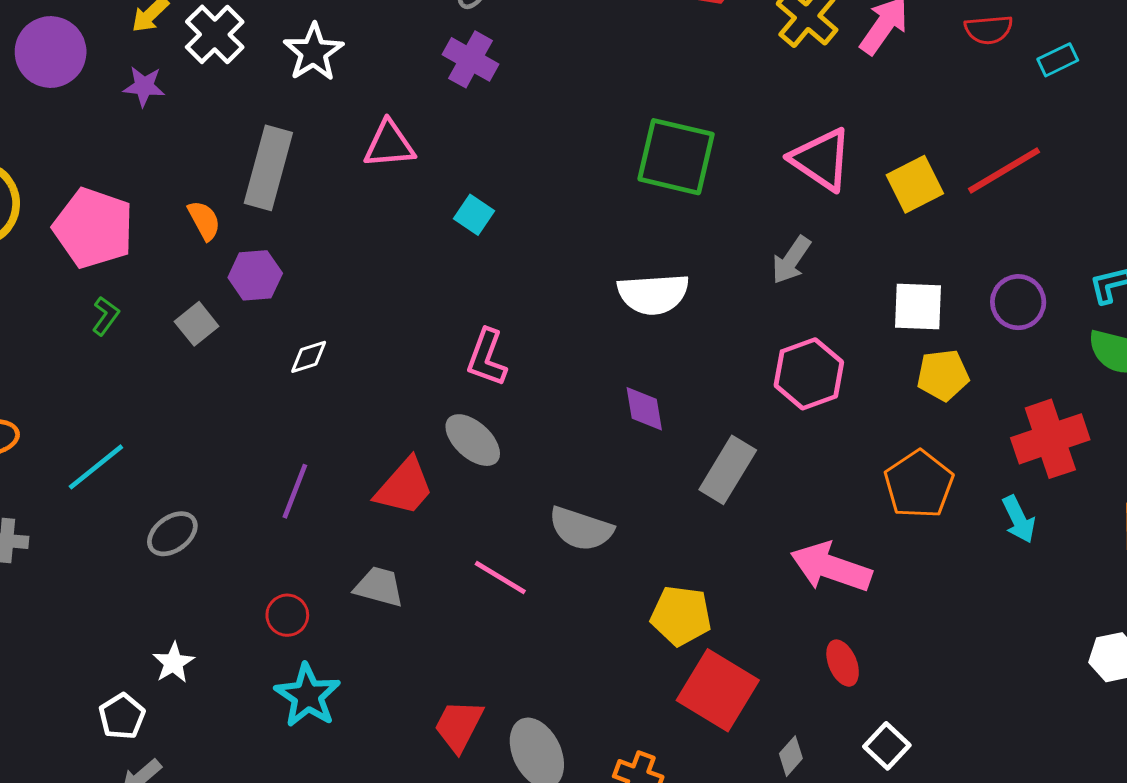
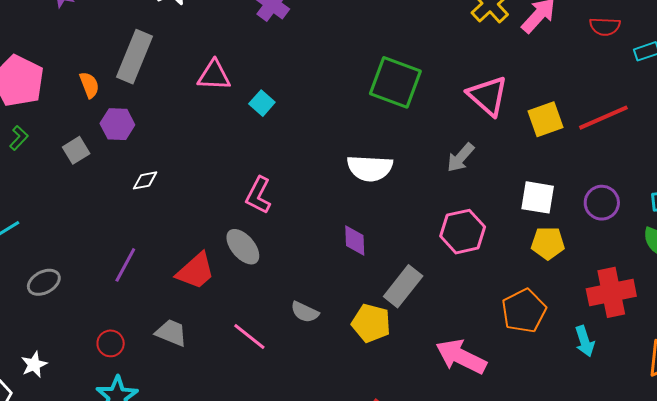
pink triangle: (389, 144) -> (214, 75), moved
gray semicircle: (581, 529) -> (305, 312), size x0.7
yellow pentagon: (681, 616) -> (371, 323), moved

